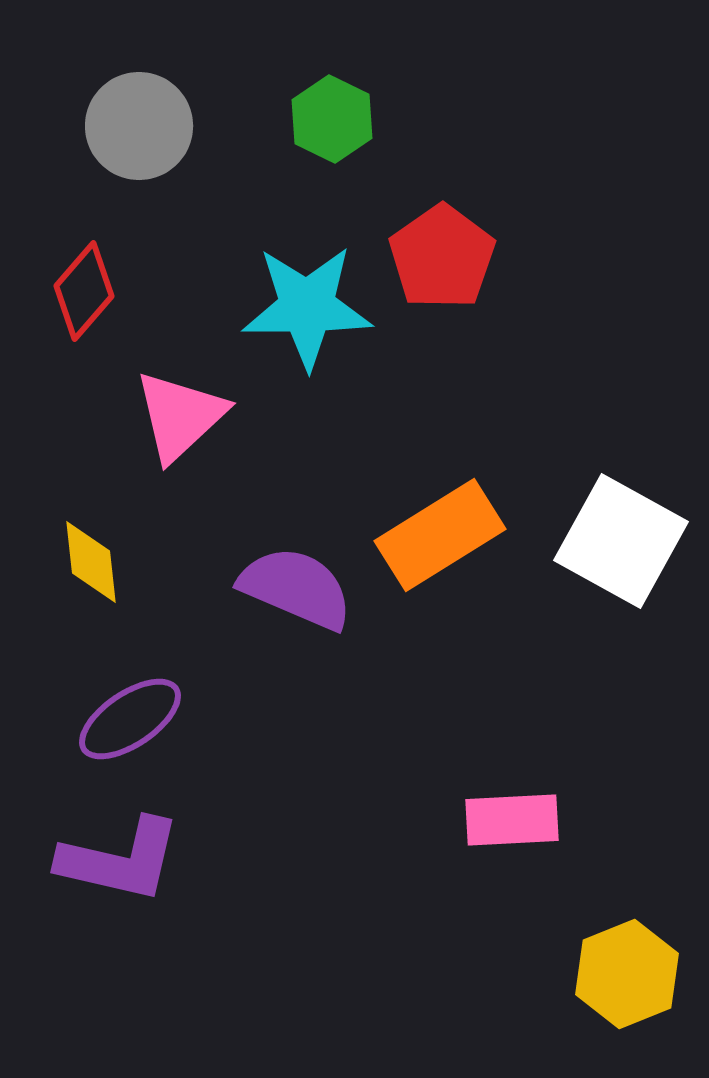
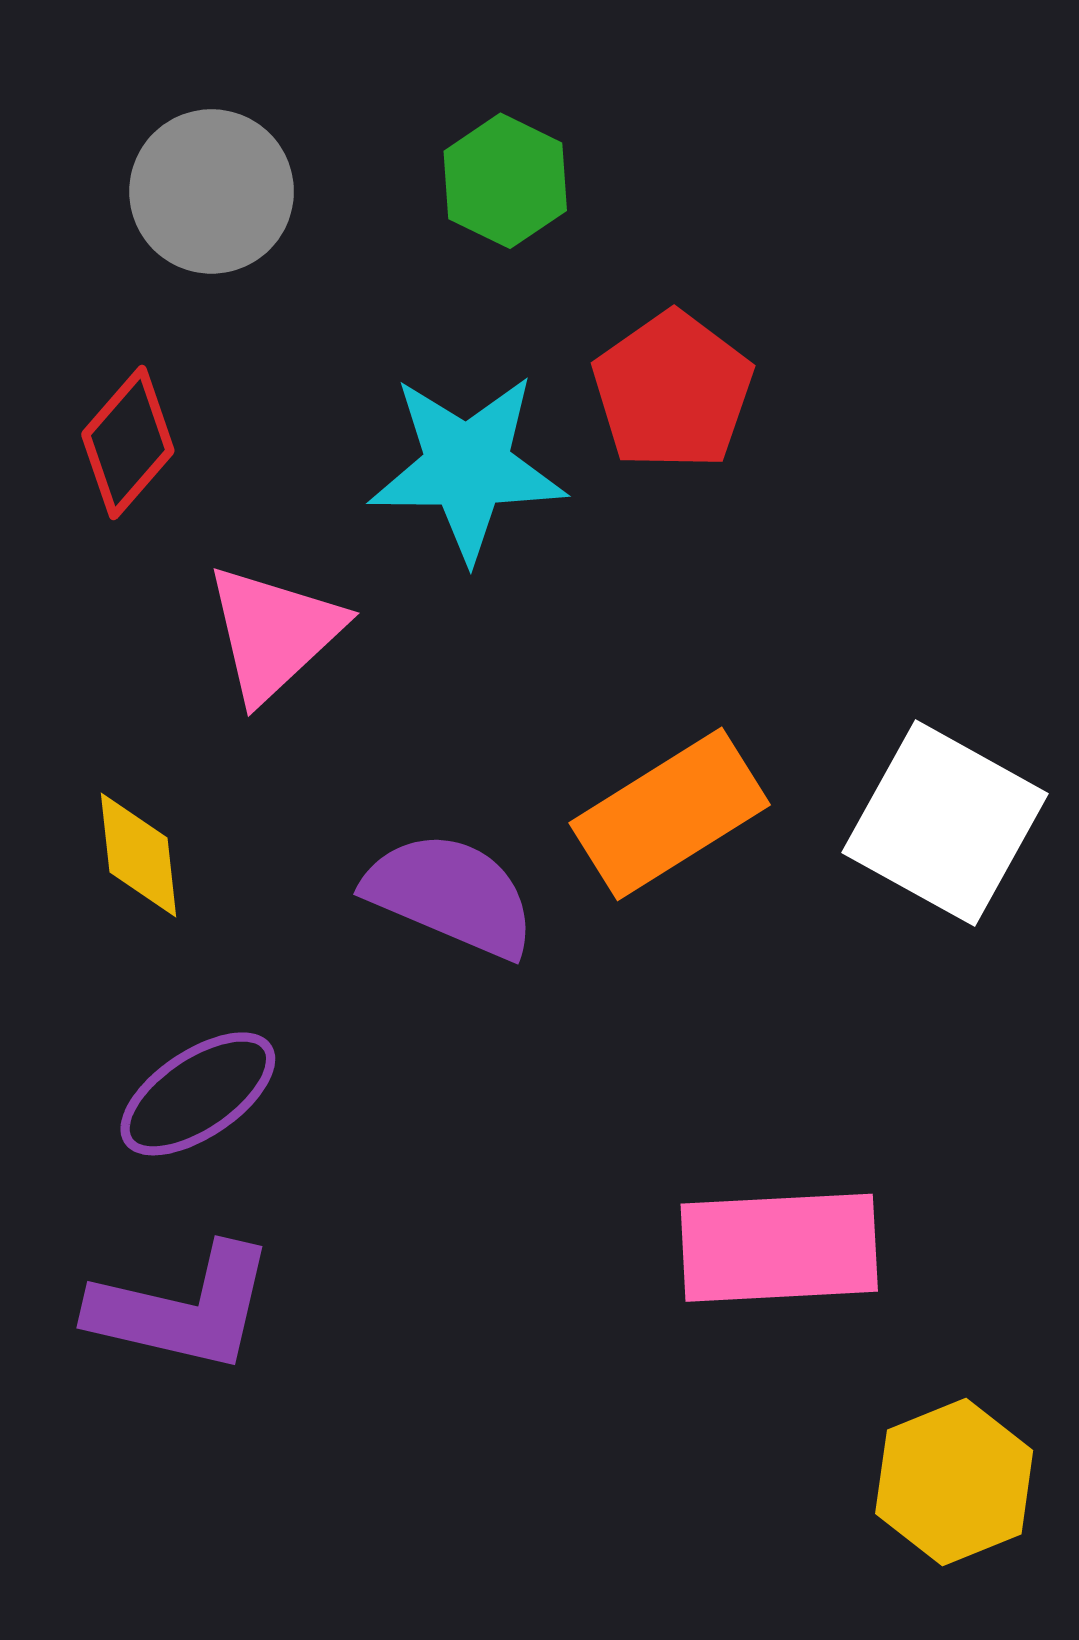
pink rectangle: (512, 820) -> (779, 1248), size x1.4

